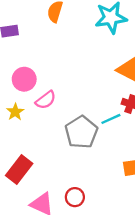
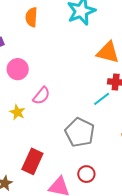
pink circle: (24, 79) -> (18, 69), moved
gray pentagon: (81, 132) -> (80, 132), moved

